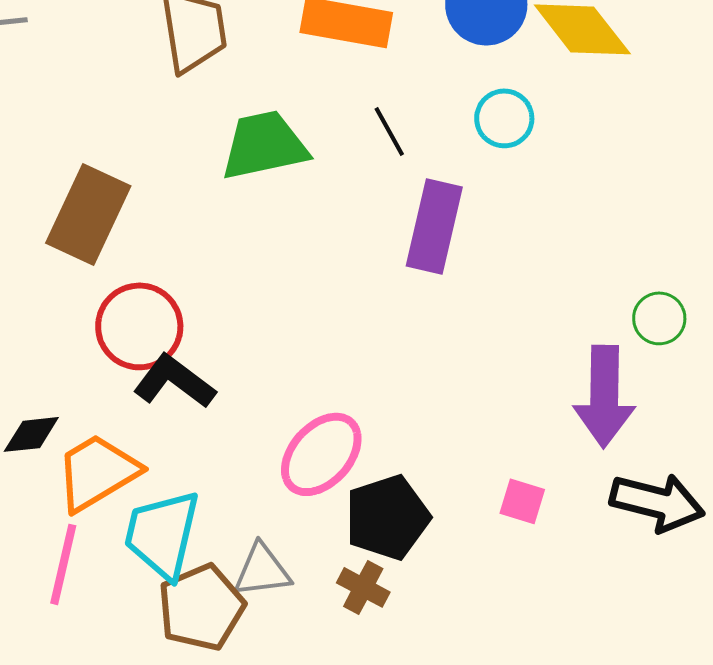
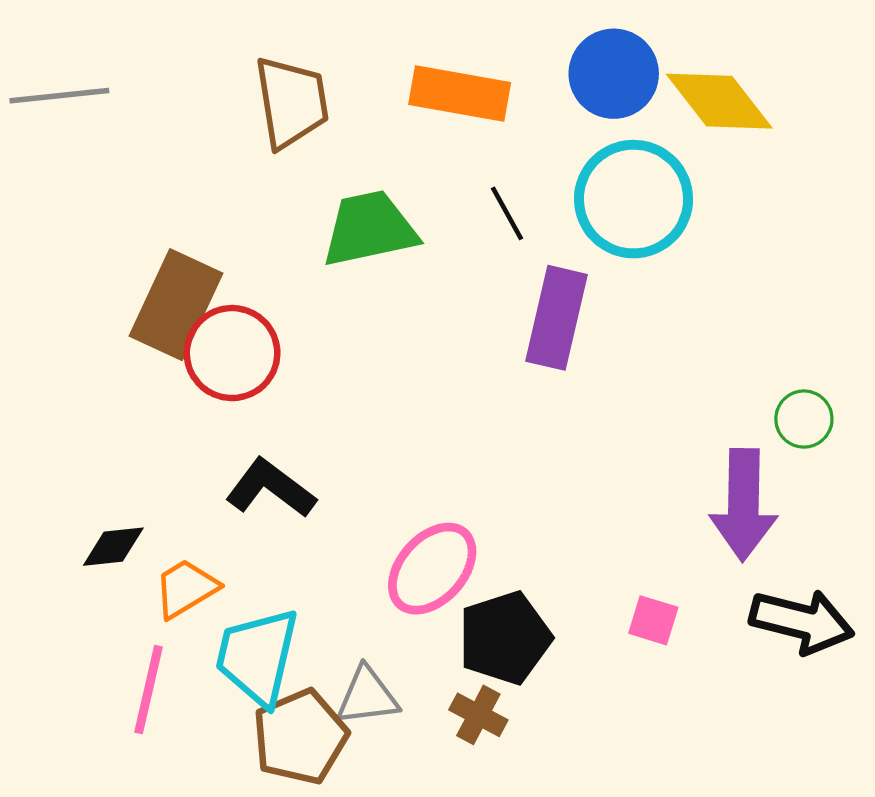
cyan circle: (504, 118) -> (633, 199), size x1.8
red circle: (139, 326) -> (232, 353), moved
orange trapezoid: (97, 472) -> (186, 588), size x0.7

